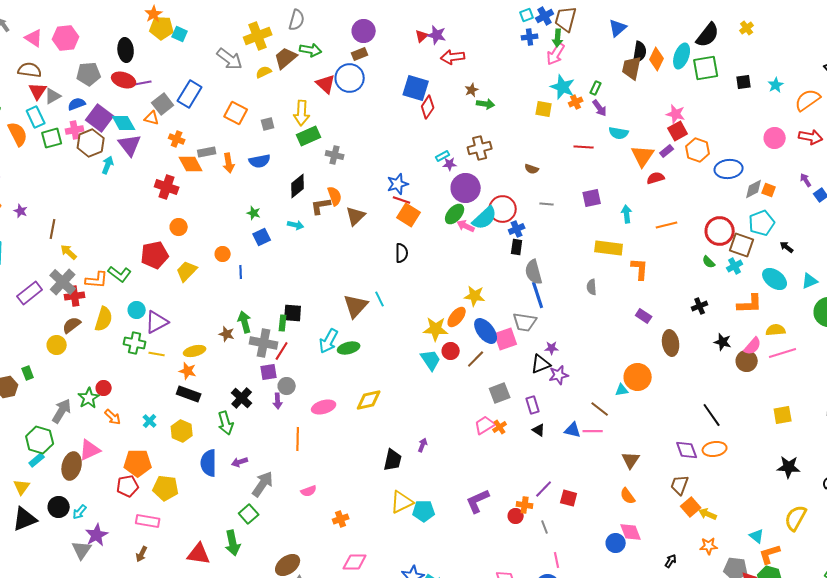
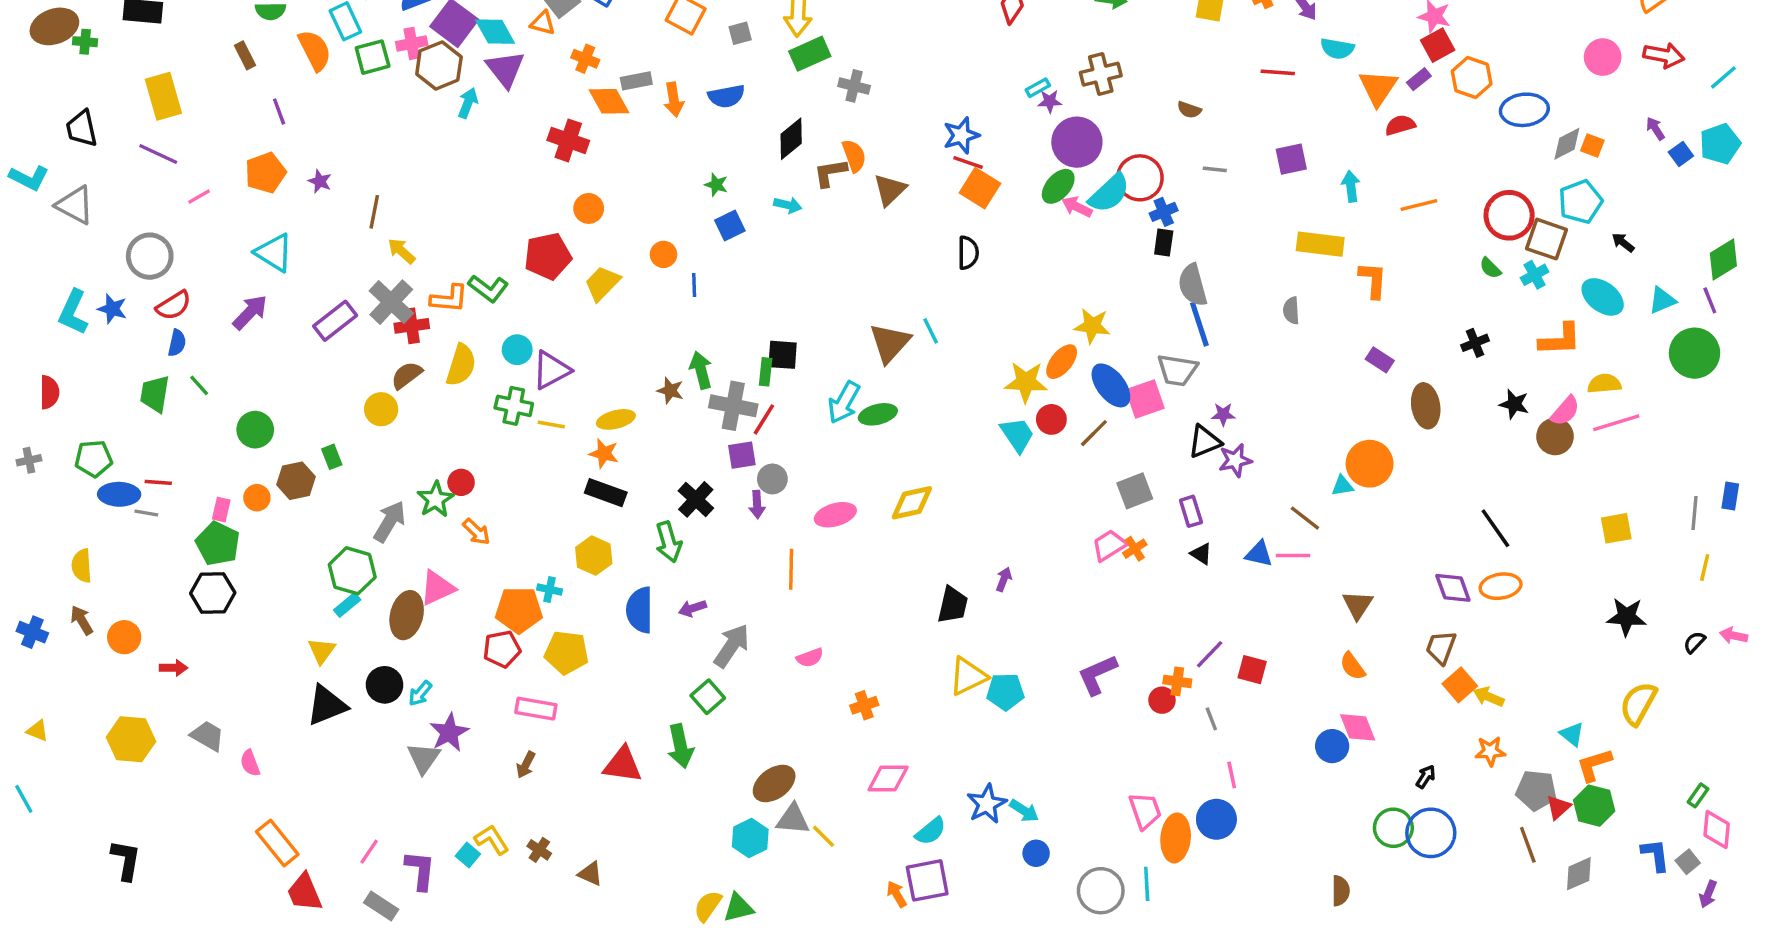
cyan cross: (150, 421) -> (550, 590), moved, turned -32

